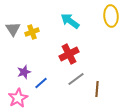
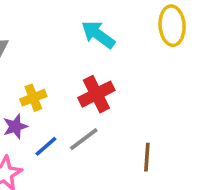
yellow cross: (32, 32) -> (33, 98), moved
gray line: (76, 79) -> (84, 139), moved

